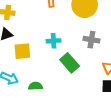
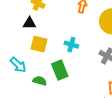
green rectangle: (70, 63) -> (60, 70), moved

